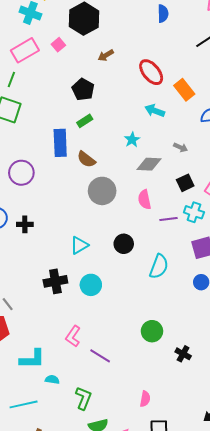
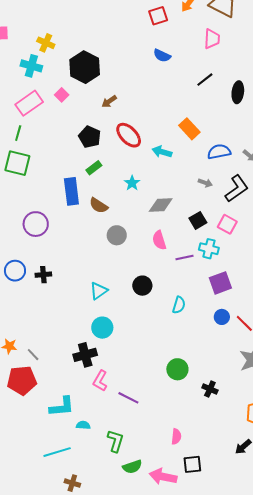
blue semicircle: (163, 14) -> (162, 56), turned 120
red ellipse: (151, 72) -> (129, 135), moved
cyan star: (132, 140) -> (132, 183), moved
gray arrow: (181, 147) -> (205, 183), moved
gray circle: (102, 191) -> (117, 235), size x0.7
cyan semicircle: (159, 266) -> (179, 305), size x0.7
black cross: (55, 281) -> (85, 355), moved
cyan circle: (91, 285) -> (102, 328), moved

